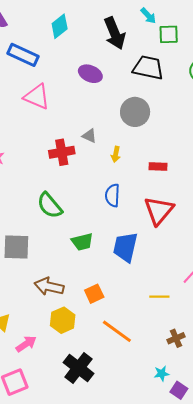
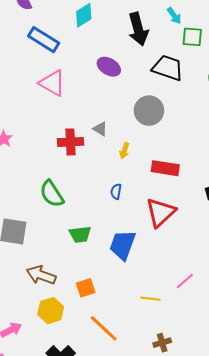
red rectangle: (158, 167) -> (165, 168), size x1.5
blue semicircle: (112, 195) -> (116, 191), size x0.7

